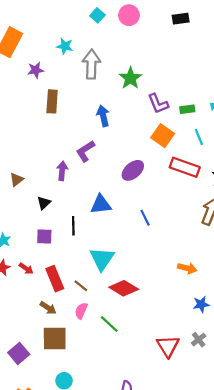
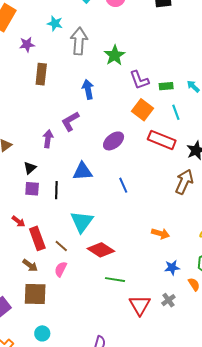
purple square: (44, 237) -> (32, 189), moved
red arrow: (26, 269) -> (18, 221), moved
green line: (109, 324) -> (115, 280), moved, turned -36

